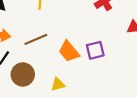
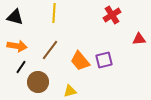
brown line: (36, 39) -> (50, 50), turned -30

